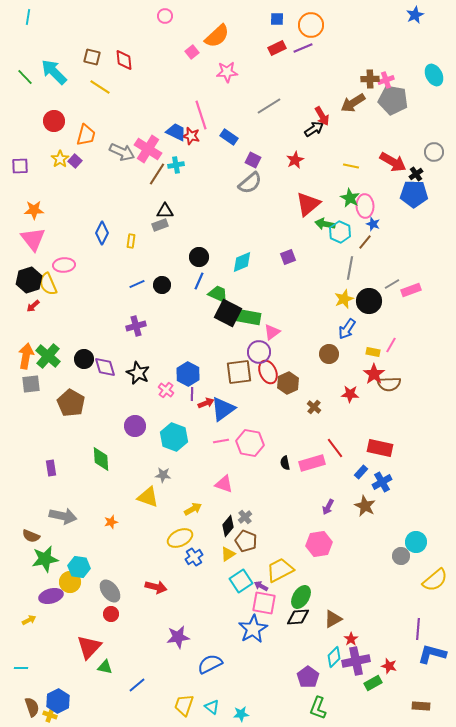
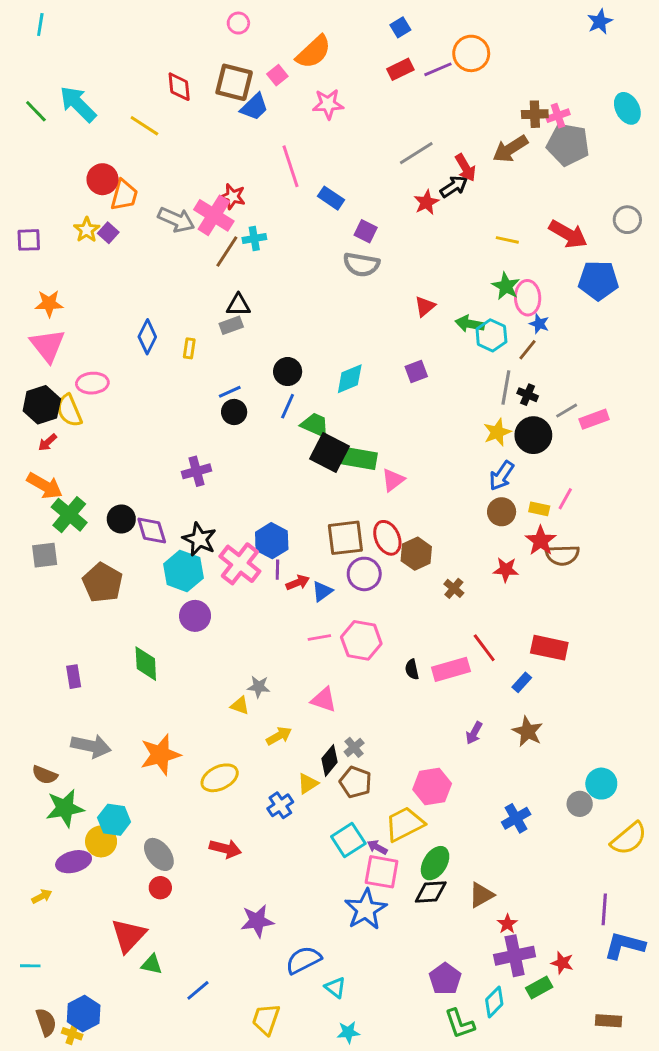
blue square: (277, 19) -> (400, 27), turned -32
orange circle: (311, 25) -> (471, 53), moved
brown square: (92, 57) -> (234, 82), moved, size x1.5
gray line: (269, 106) -> (416, 153), moved
red circle: (54, 121) -> (102, 179), moved
blue trapezoid: (176, 132) -> (254, 107), moved, turned 110
red star: (191, 136) -> (233, 197), moved
red star: (295, 160) -> (426, 202), moved
black cross: (416, 174) -> (528, 395), moved, turned -32
gray semicircle: (250, 183) -> (361, 265), turned 50
red triangle: (308, 204) -> (425, 306), moved, size x0.6
blue line: (137, 284) -> (230, 392), moved
purple circle: (259, 352) -> (364, 574), moved
brown circle: (329, 354) -> (502, 512), moved
orange arrow: (26, 356) -> (45, 486), moved, turned 110
pink cross: (166, 390) -> (240, 564), size x1.8
blue triangle: (223, 409) -> (322, 591), size x0.6
cyan hexagon: (174, 437) -> (183, 571), moved
gray star: (163, 475) -> (259, 687), moved
blue cross: (382, 482) -> (516, 818), moved
yellow triangle: (148, 497) -> (240, 706), moved, size x0.6
orange star: (111, 522) -> (160, 755), size x2.0
yellow ellipse: (180, 538) -> (220, 778), moved
pink hexagon: (319, 544) -> (432, 786), moved
yellow triangle: (228, 554) -> (308, 784), moved
cyan diamond: (334, 657) -> (494, 1002), moved
cyan triangle: (212, 707) -> (335, 987), moved
green L-shape: (318, 708) -> (460, 1024), turned -40

